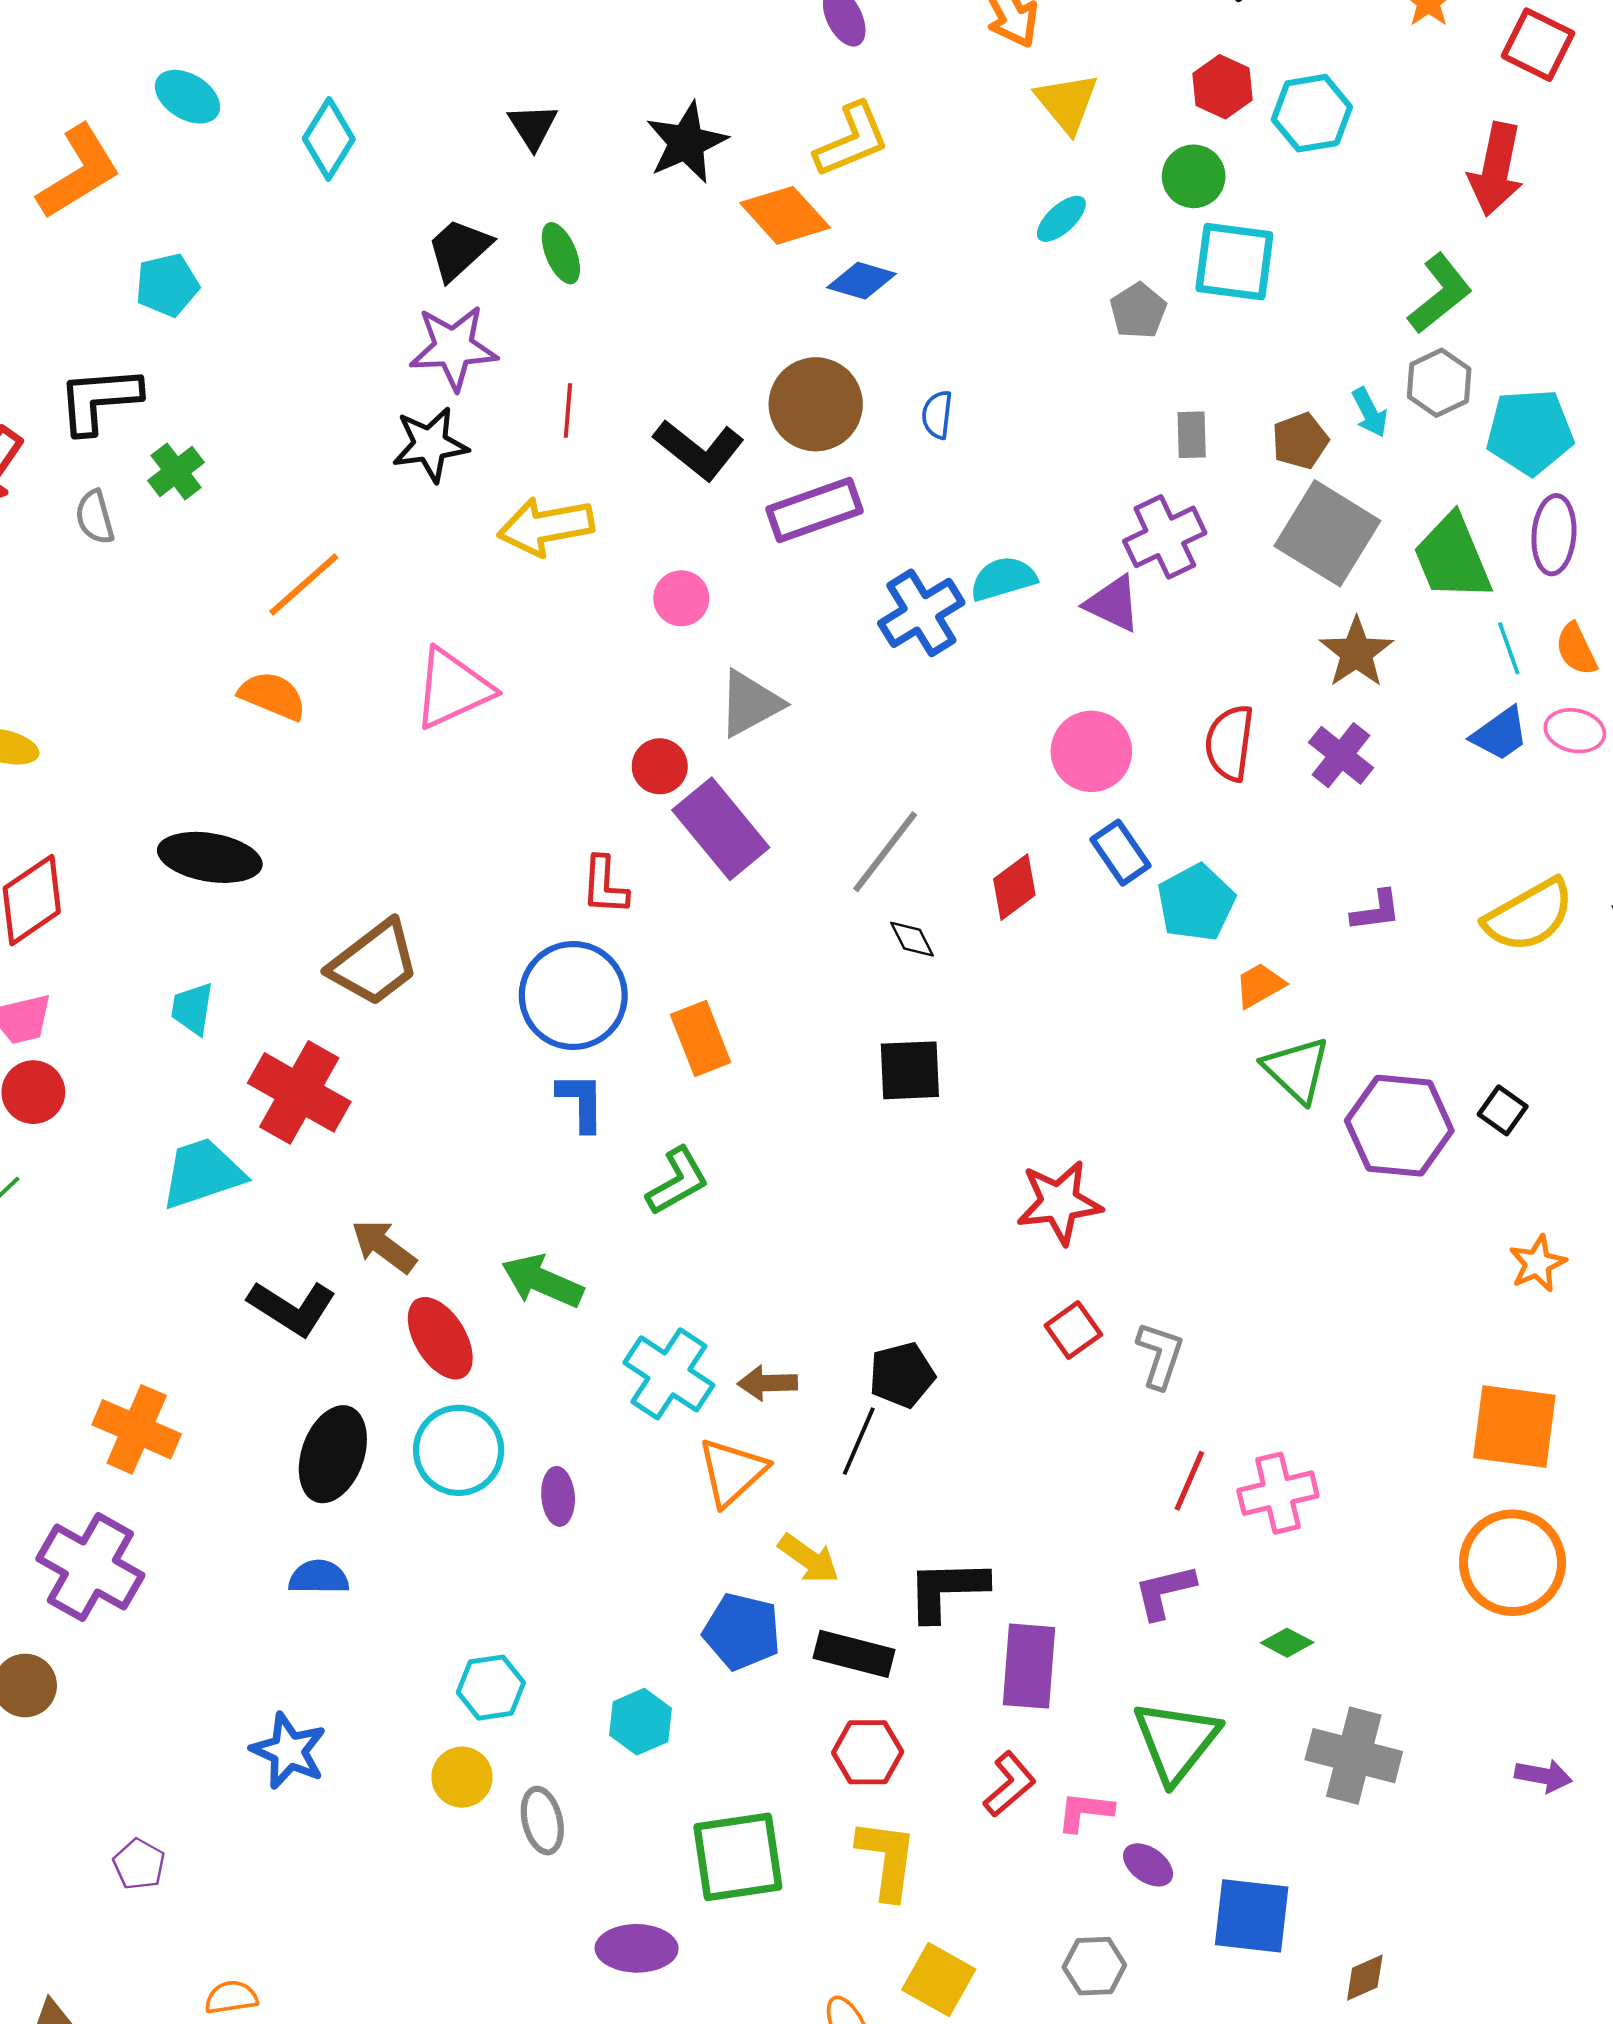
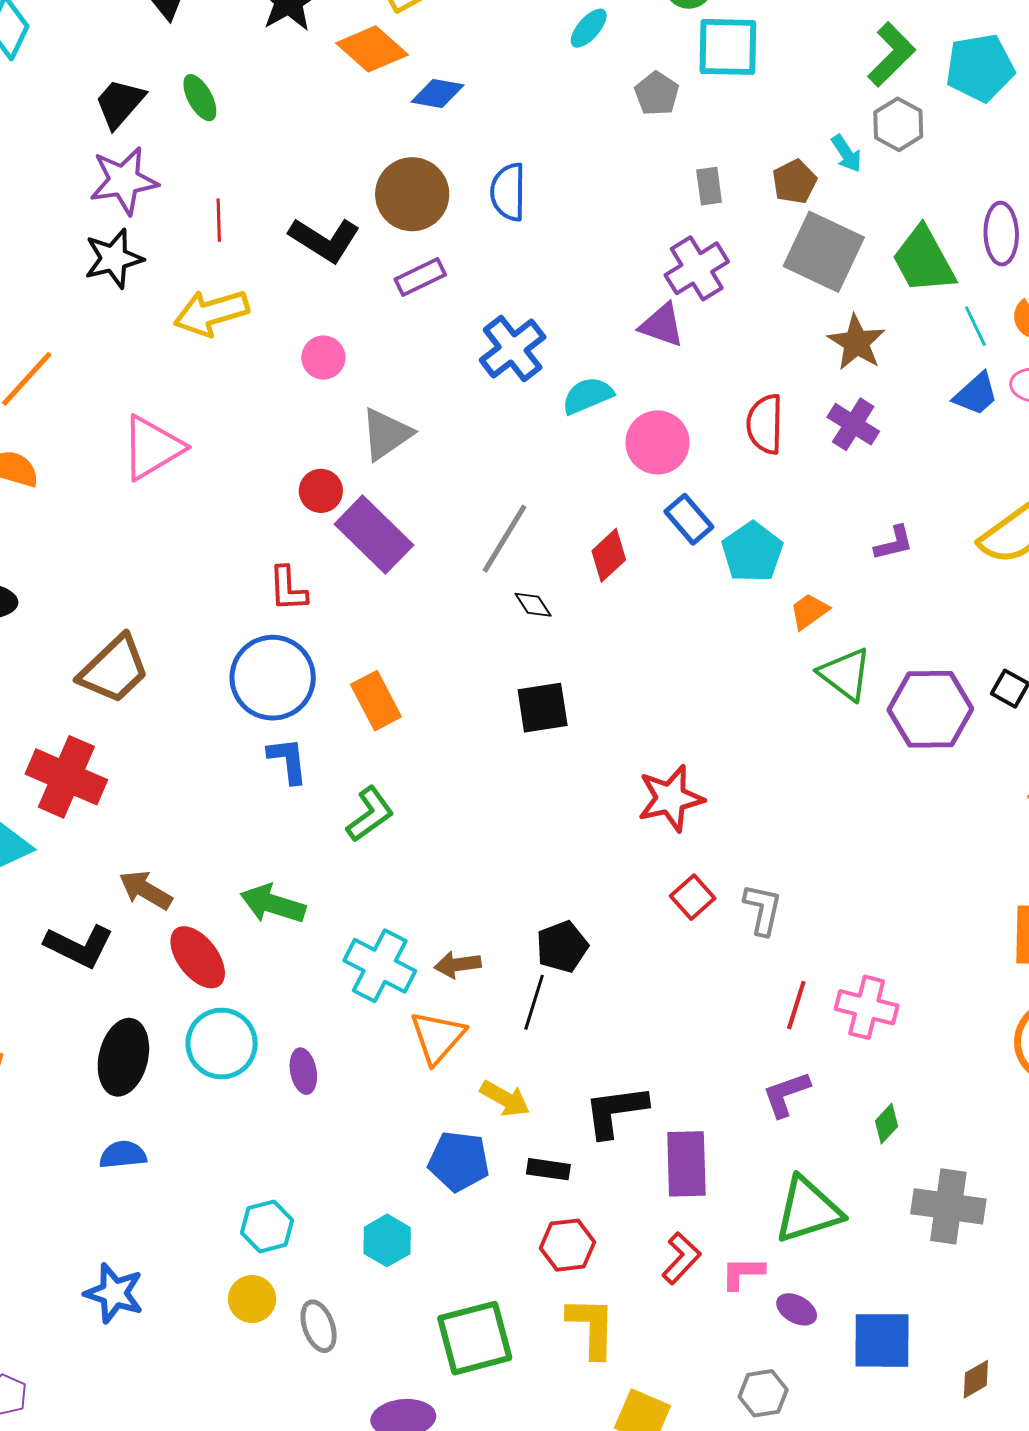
blue semicircle: (937, 415) -> (508, 192), size x1.5
cyan pentagon: (1530, 432) -> (980, 68), moved
purple rectangle: (815, 510) -> (420, 277), size x0.7
cyan semicircle: (1003, 579) -> (588, 396), moved
pink cross: (1278, 1493) -> (867, 1007), turned 34
green diamond: (1287, 1643) -> (887, 1124), turned -69
black rectangle: (854, 1654) -> (548, 1169), size x0.7
green triangle: (1176, 1741) -> (808, 1210), turned 40

